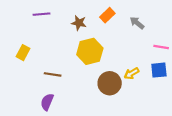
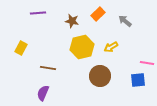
pink line: (161, 47) -> (147, 63), moved
blue square: (159, 70) -> (138, 80), moved
yellow arrow: (132, 73) -> (111, 47), moved

